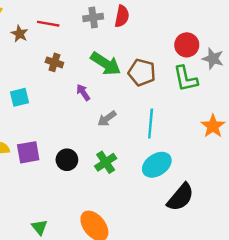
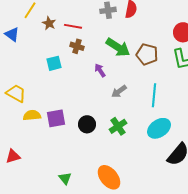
red line: (48, 24) -> (73, 26), moved
cyan square: (20, 97) -> (54, 63), moved

